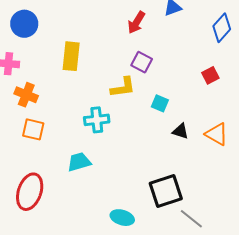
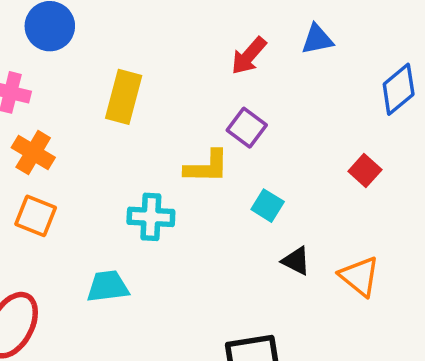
red square: (210, 75) -> (365, 171), turned -30

